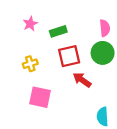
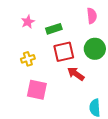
pink semicircle: (105, 28) -> (92, 16), moved

